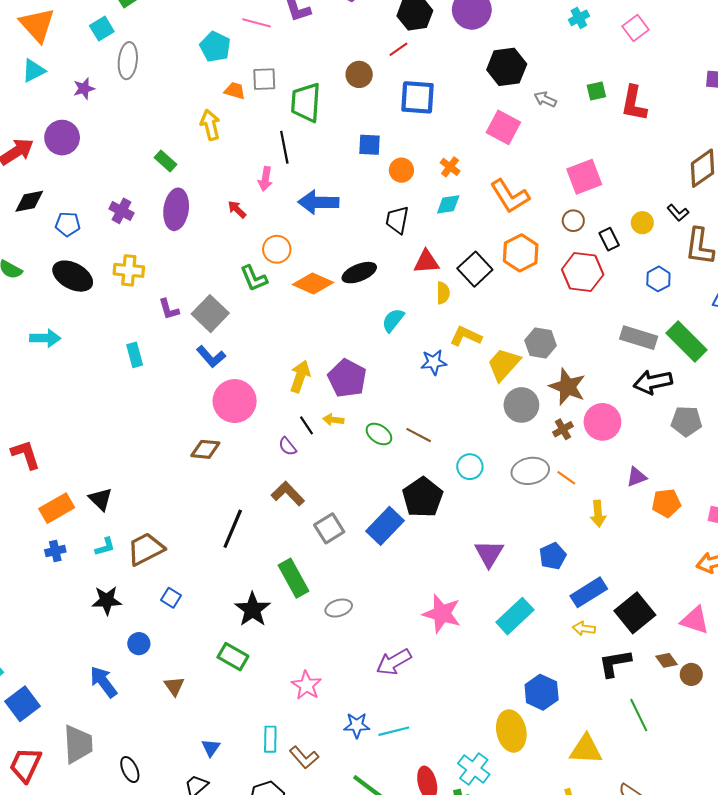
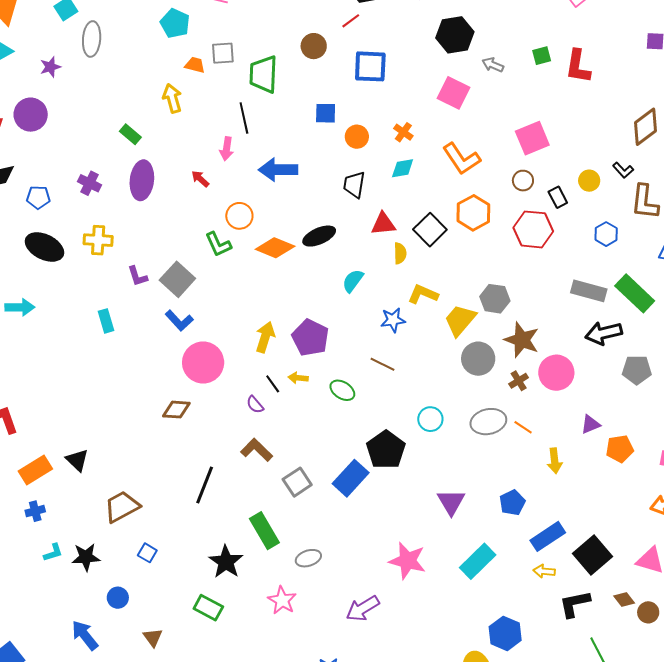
brown line: (419, 435) -> (382, 364), moved
cyan L-shape: (105, 547) -> (53, 553), moved
pink star: (306, 685) -> (282, 600), moved

